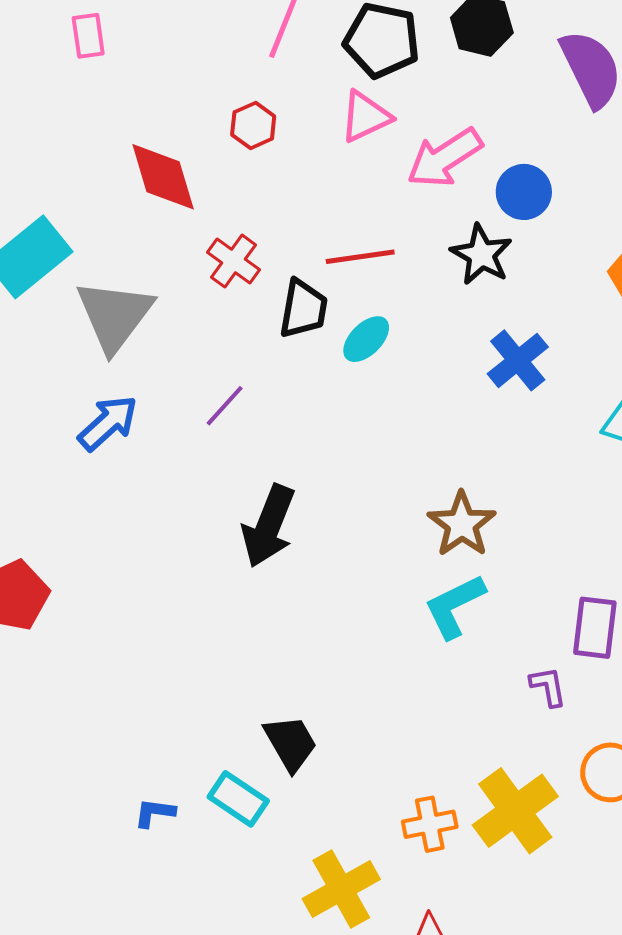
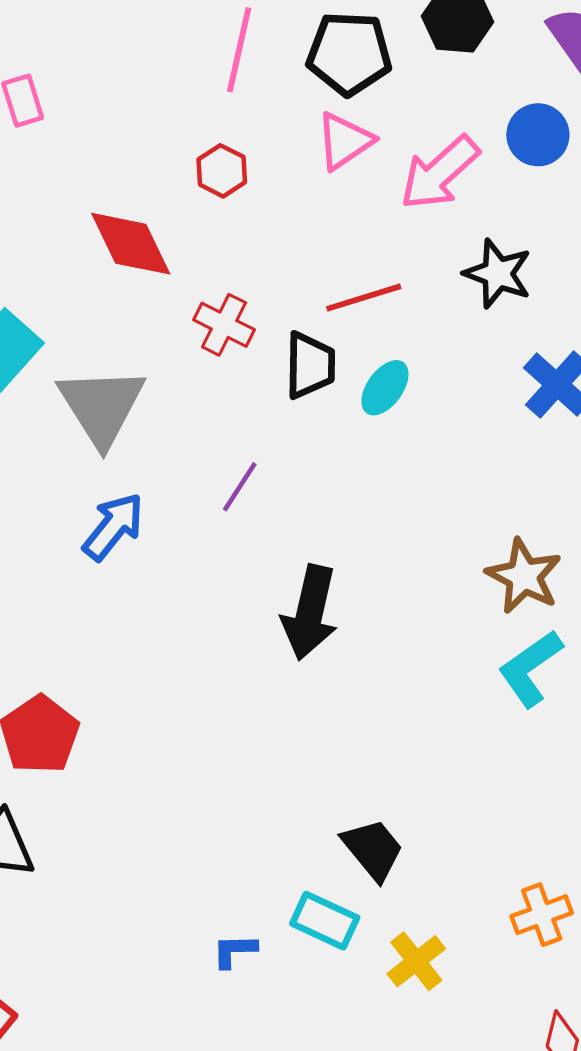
blue circle: (524, 192) -> (538, 135), moved
yellow cross: (341, 889) -> (416, 961), moved, size x0.7

